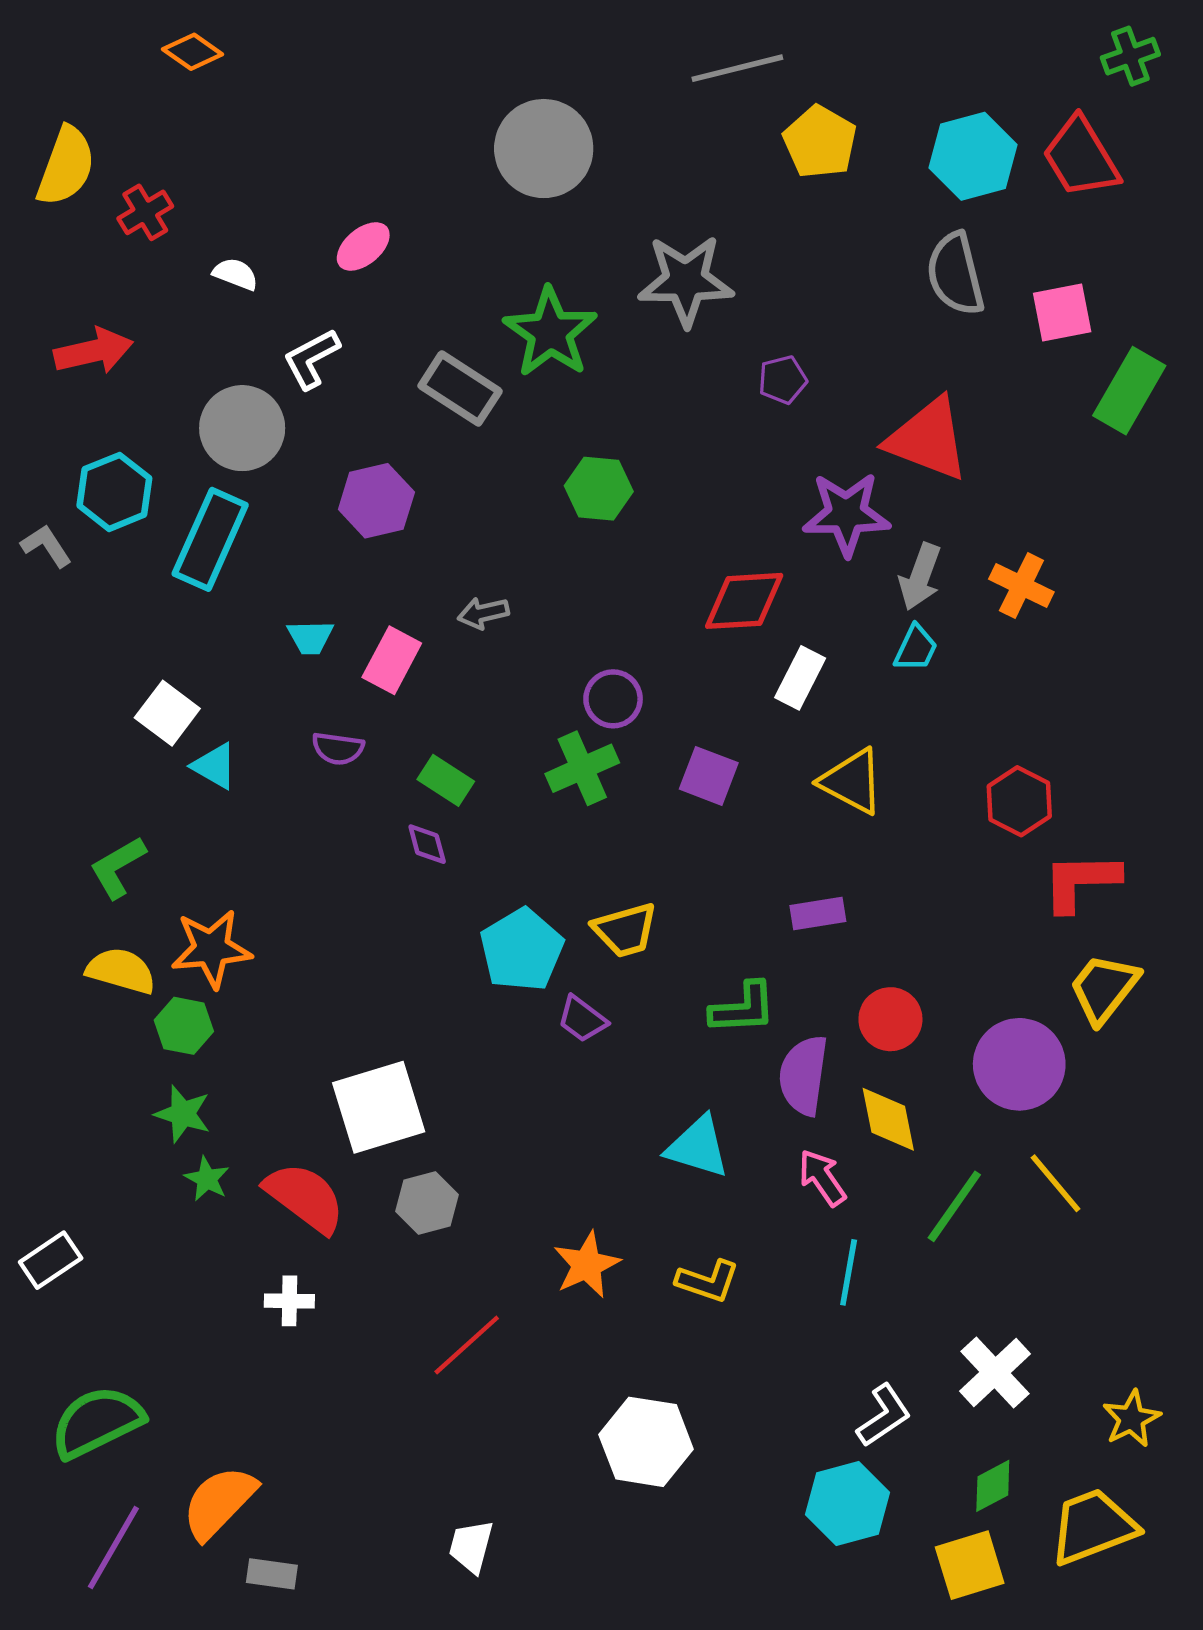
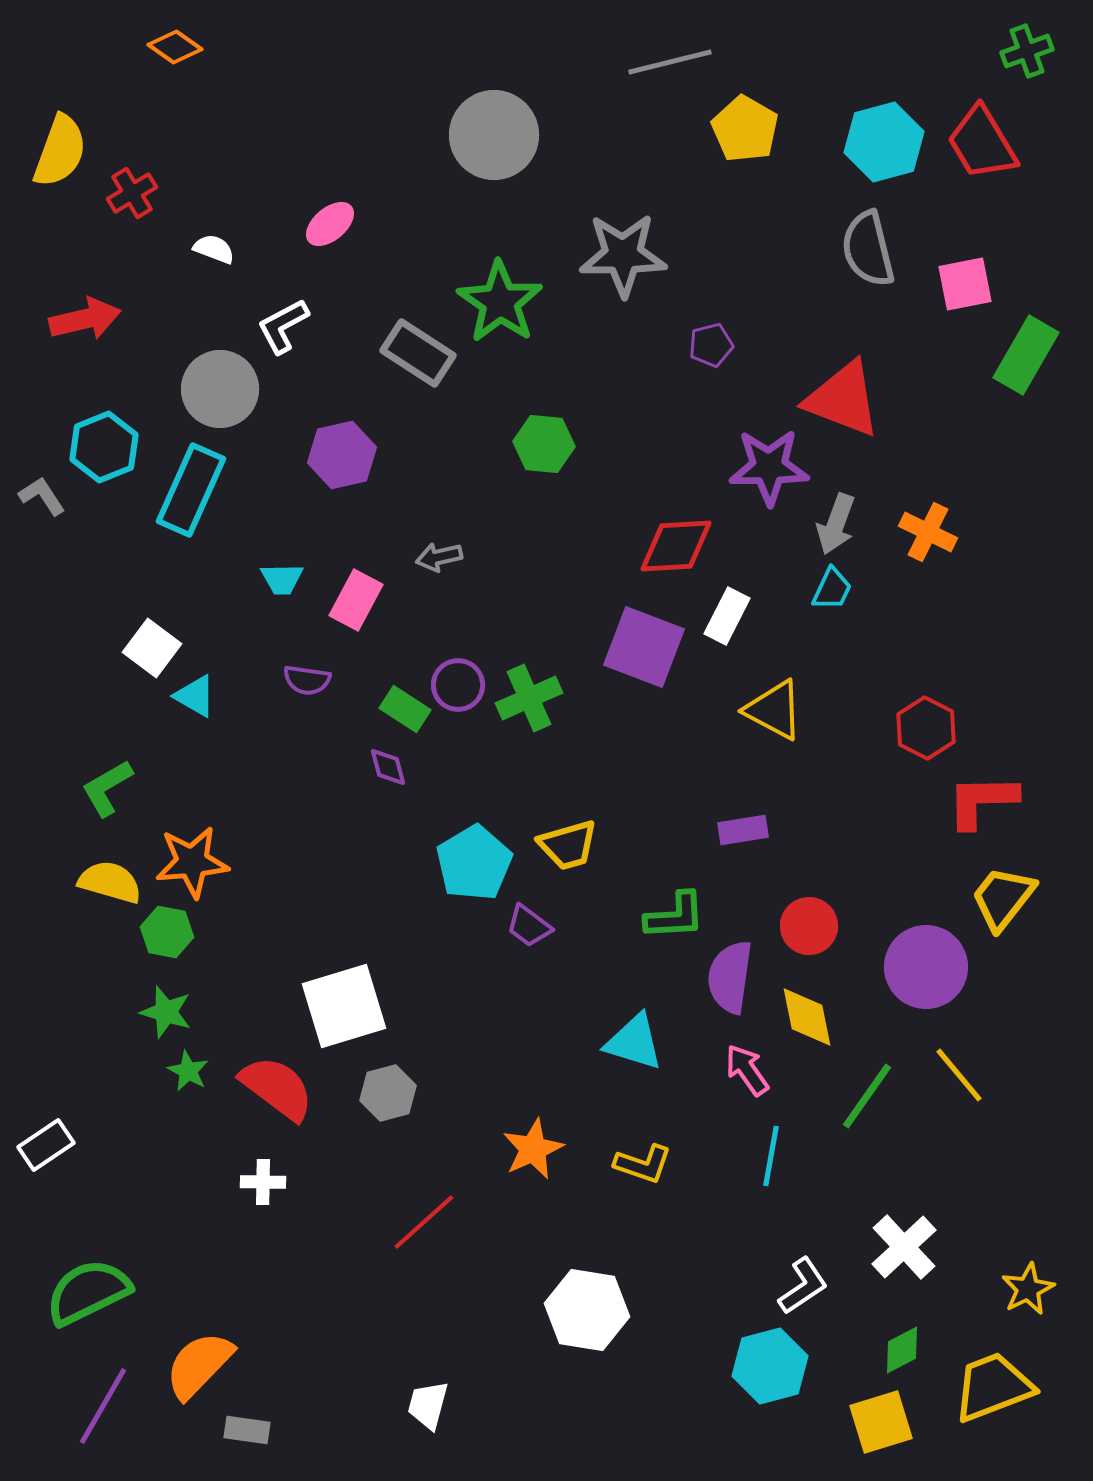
purple circle: (613, 699) -> (458, 685), moved
purple square: (709, 776) -> (644, 647), moved, size x1.5

